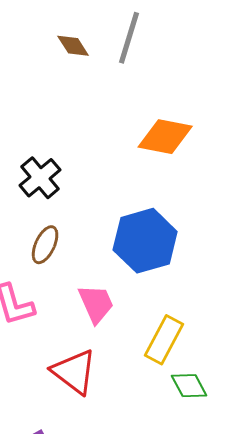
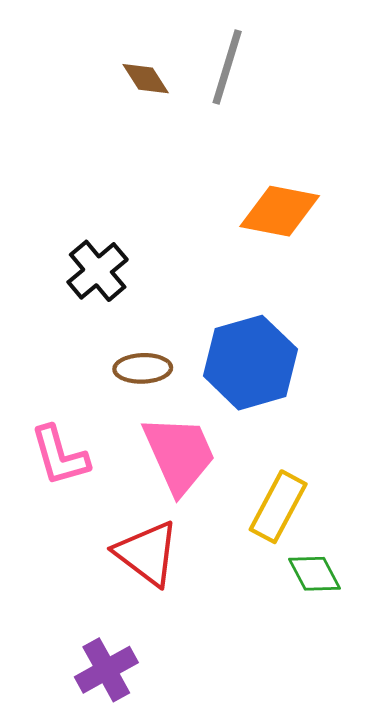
brown ellipse: (45, 245) -> (143, 368), moved, turned 63
pink trapezoid: (96, 304) -> (179, 454), size x1.4

